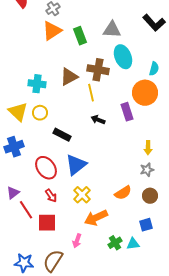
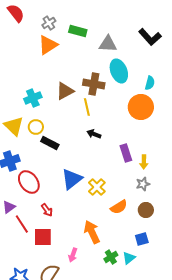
green rectangle: (80, 36) -> (78, 31), moved, turned -54
cyan cross: (37, 84) -> (33, 98), turned -30
purple rectangle: (127, 112) -> (126, 153), moved
black rectangle: (62, 135) -> (50, 143), moved
red ellipse: (46, 168) -> (29, 182), moved
yellow cross: (82, 195) -> (97, 187), moved
orange arrow: (96, 218) -> (92, 232), turned 90
cyan triangle: (133, 244) -> (129, 258), turned -32

